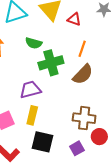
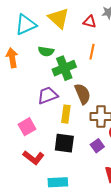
red triangle: (74, 19) -> (90, 22), moved
brown semicircle: (83, 74) -> (83, 94), moved, turned -60
yellow rectangle: (32, 115) -> (66, 114), moved

